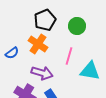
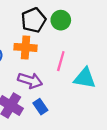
green circle: (77, 26) -> (61, 20), moved
orange cross: (38, 44) -> (26, 47), turned -30

